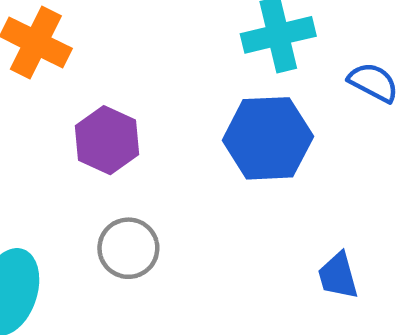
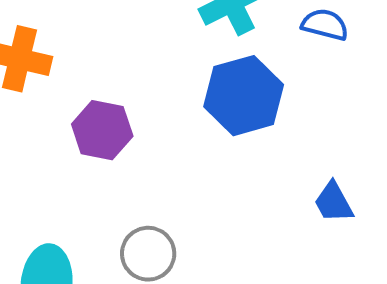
gray circle: (128, 248) -> (148, 254), moved

